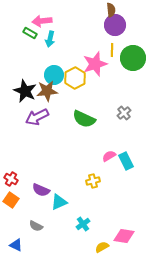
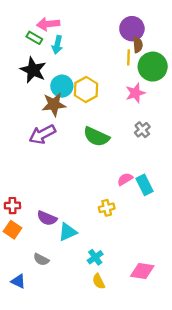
brown semicircle: (111, 10) -> (138, 45), moved
pink star: (95, 64) -> (135, 93), moved, size x0.7
black star: (25, 91) -> (33, 70), moved
red cross: (11, 179) -> (12, 206), turned -32
yellow semicircle: (102, 247) -> (99, 281), moved, turned -88

